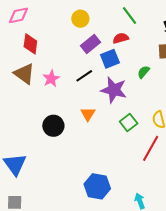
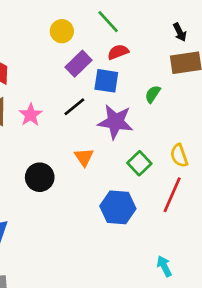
green line: (130, 15) -> (108, 22), moved
blue square: (110, 59) -> (106, 81), turned 36
blue hexagon: (97, 186) -> (118, 207), moved

